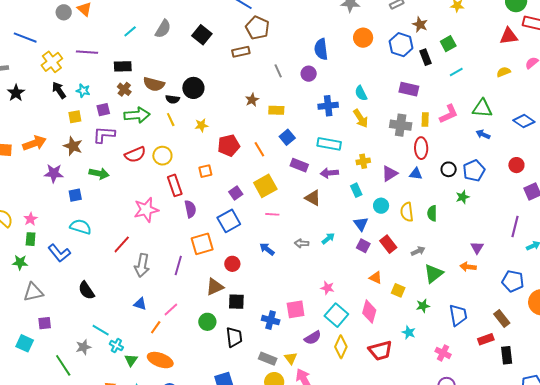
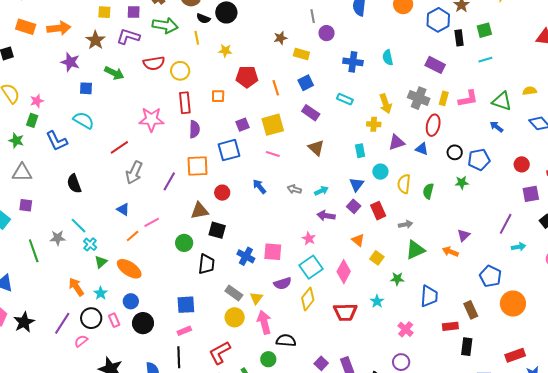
yellow semicircle: (504, 72) -> (530, 91), moved
purple circle: (309, 74) -> (327, 33), moved
yellow arrow: (361, 118) -> (386, 104), moved
cyan rectangle: (329, 144) -> (345, 99), size x0.7
purple arrow: (329, 173) -> (326, 216), moved

